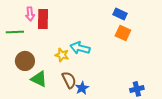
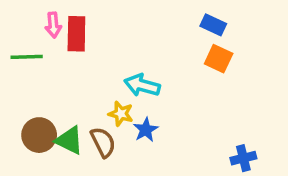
yellow star: (62, 55) -> (121, 114), moved
brown circle: (25, 61) -> (39, 135), moved
brown semicircle: (69, 80) -> (103, 142), moved
blue star: (82, 88) -> (146, 130), moved

